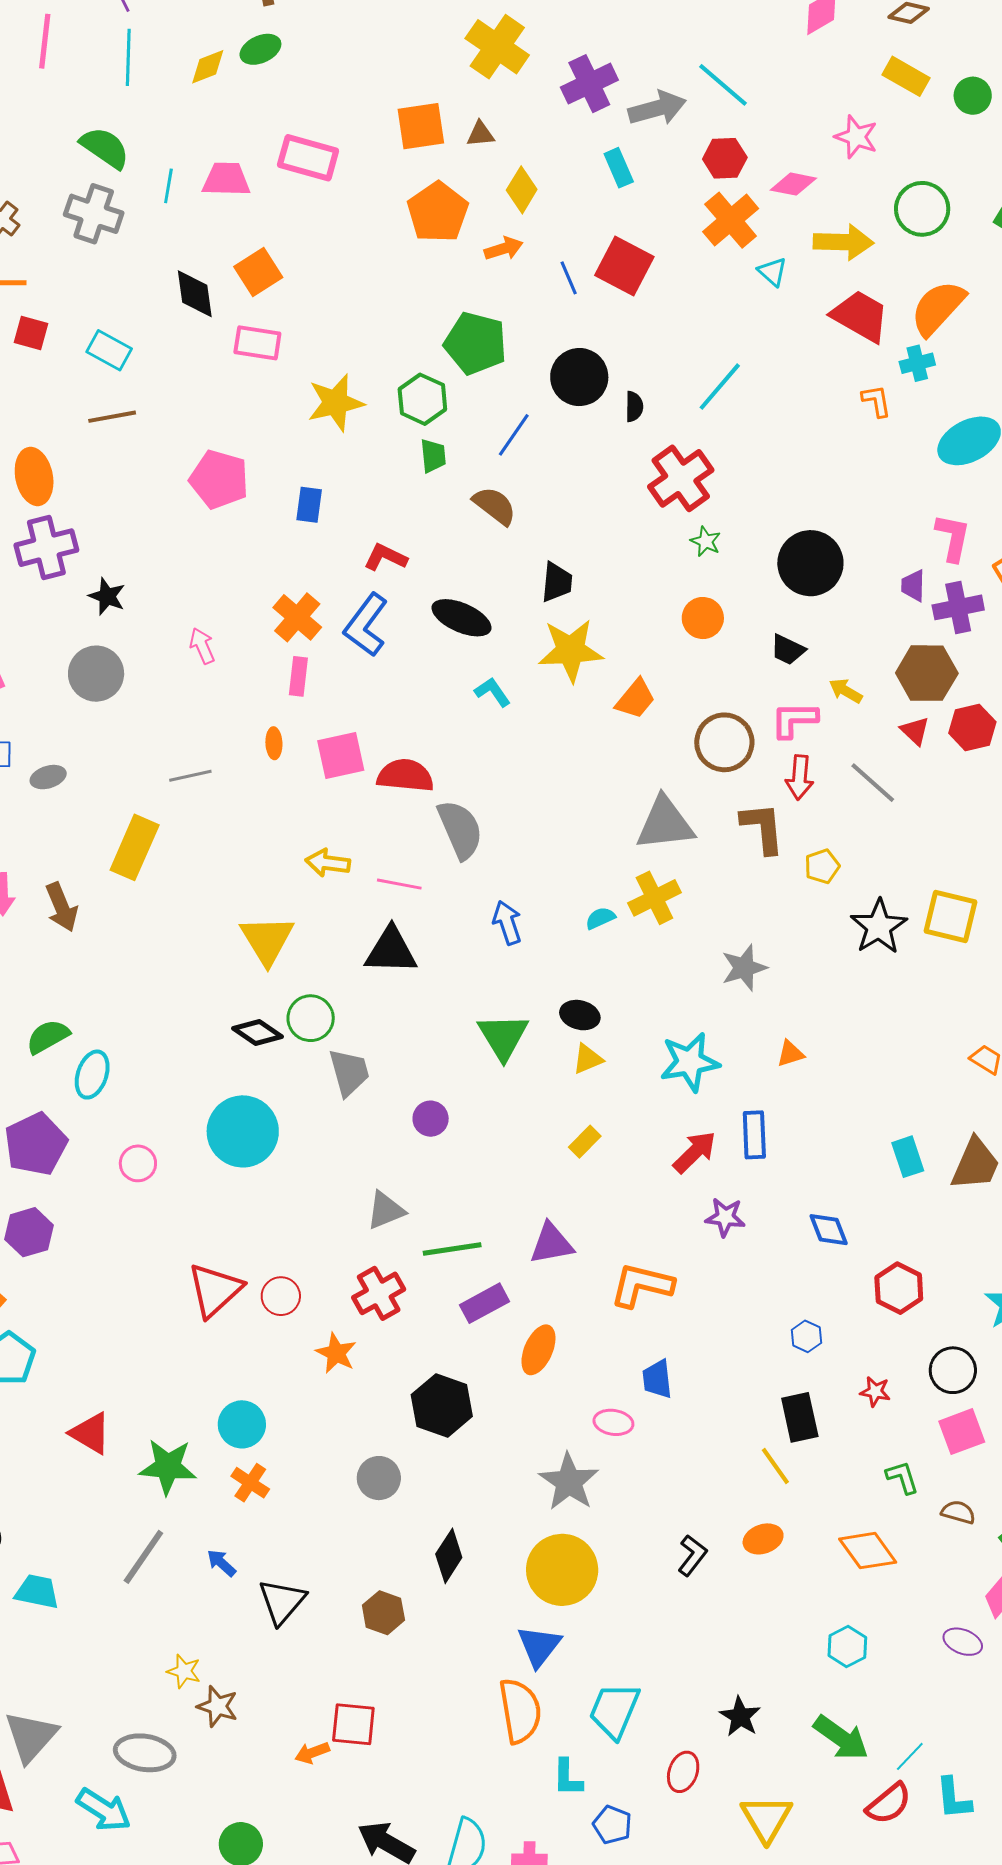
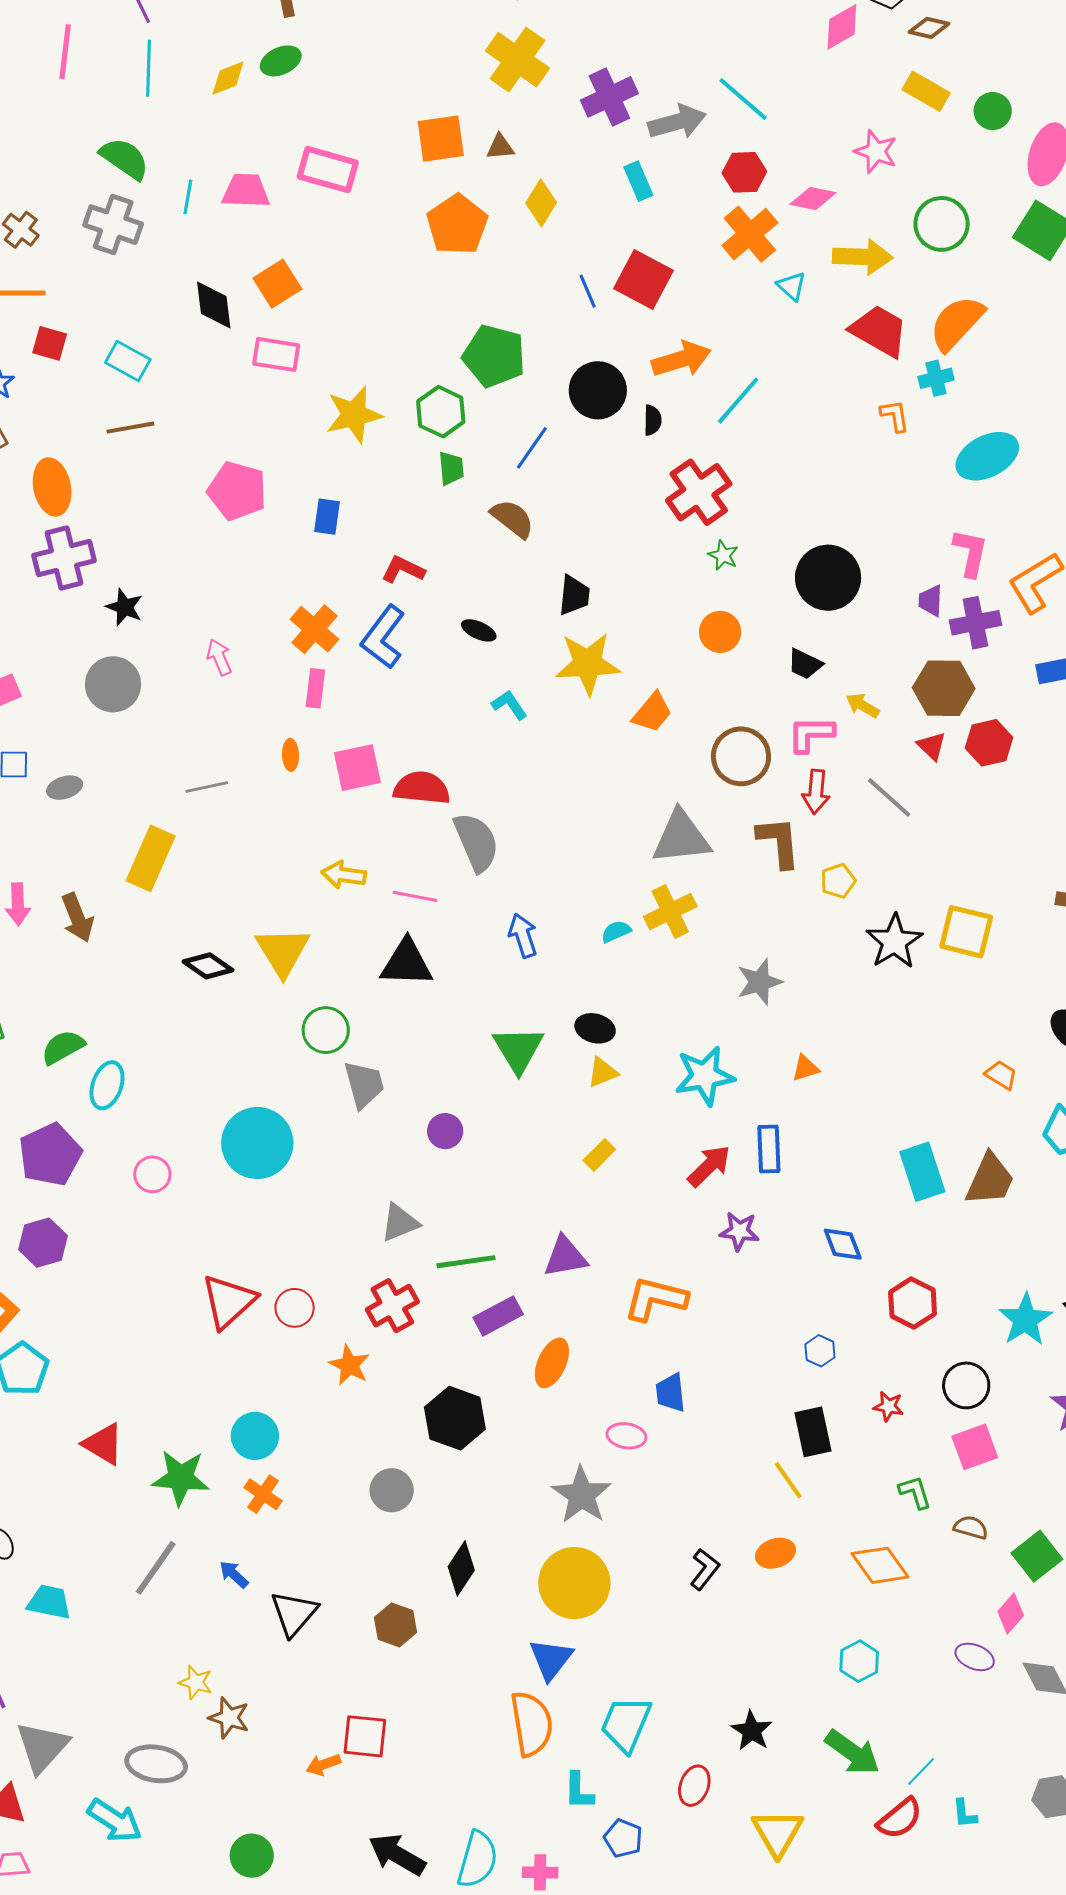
orange arrow: (504, 249) -> (681, 359), moved, size x1.5
black ellipse: (461, 618) -> (479, 630), size x0.6
black diamond: (257, 1033) -> (208, 966), moved
cyan rectangle: (908, 1157) -> (922, 1172), size x1.4
cyan L-shape: (953, 1798) -> (965, 1814), size x0.7

